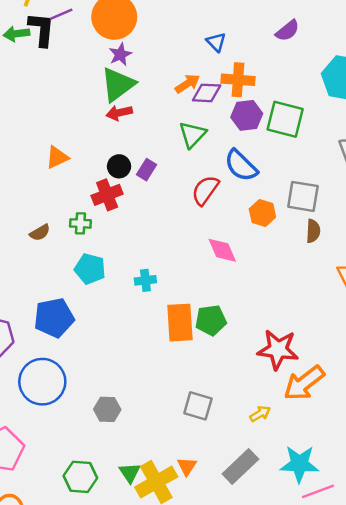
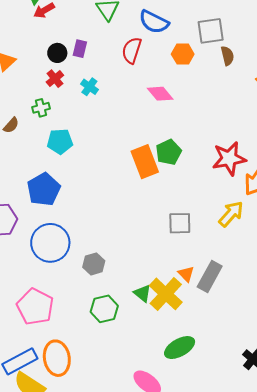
red cross: (107, 195) -> (55, 79), size x0.7
cyan cross: (145, 280) -> (89, 87), moved, turned -30
gray hexagon: (107, 409) -> (94, 264), moved
yellow arrow: (260, 414) -> (231, 214), size x1.6
gray rectangle: (240, 467) -> (210, 276), moved

